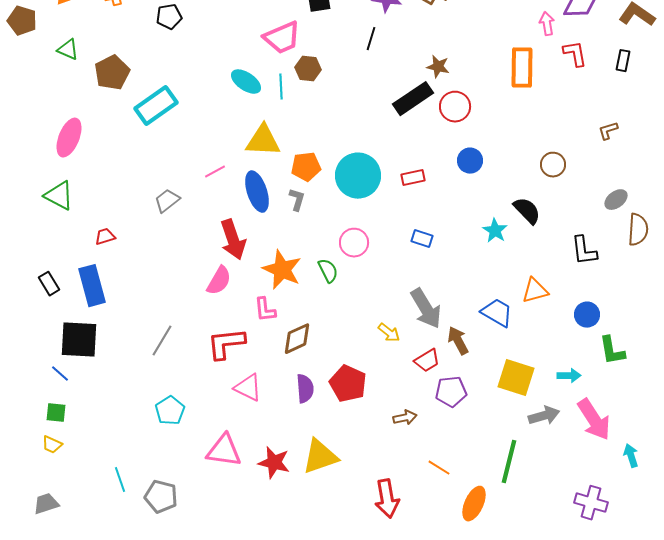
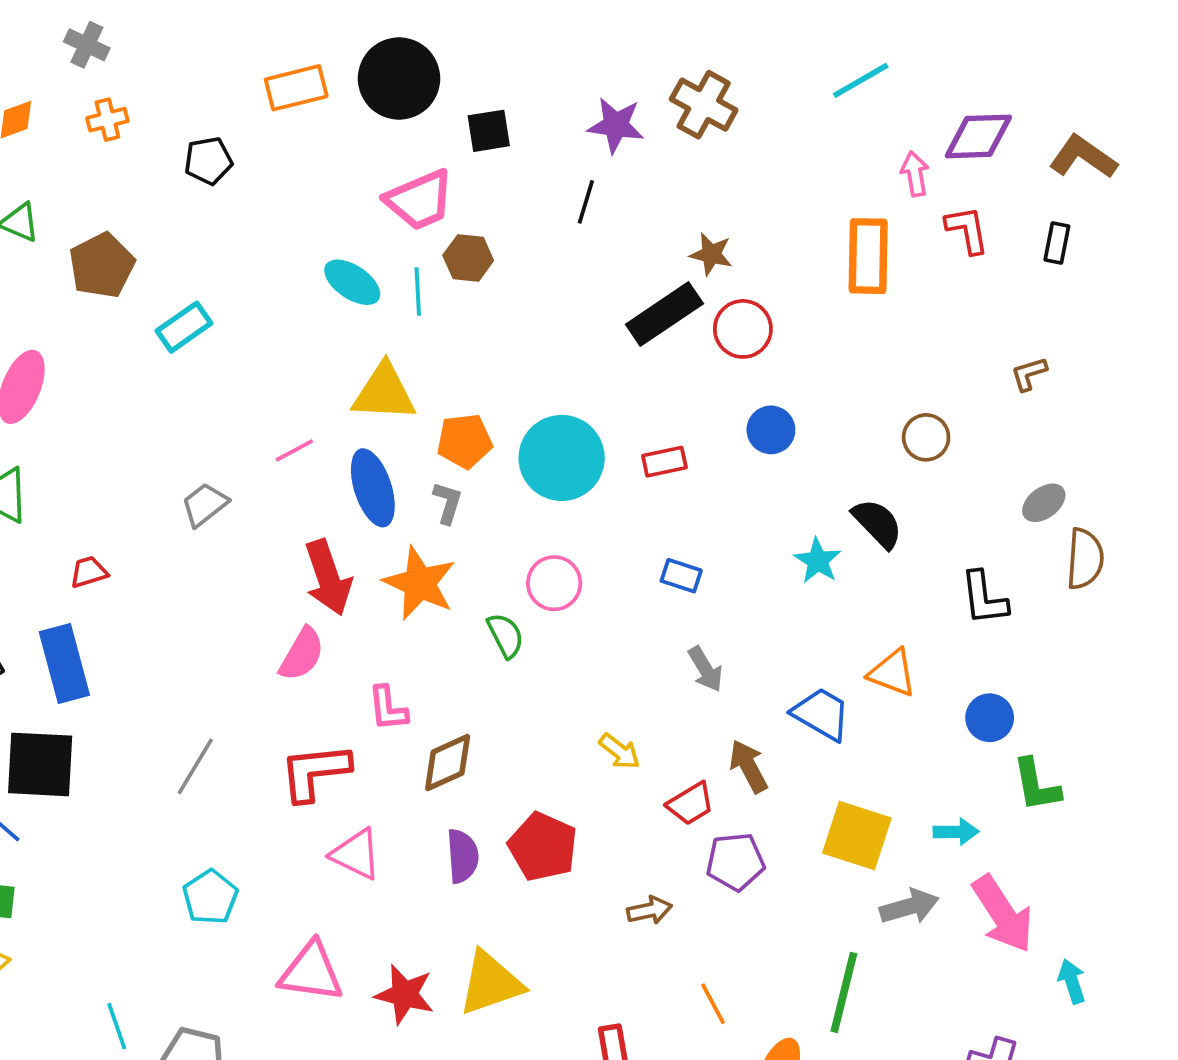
cyan rectangle: (156, 106) -> (184, 327), size x0.7
orange star: (282, 270) -> (420, 583), moved
orange triangle: (535, 291) -> (892, 673), turned 36
gray arrow: (426, 309) -> (706, 669), moved, size x0.6
orange line: (439, 468) -> (713, 1004), turned 30

